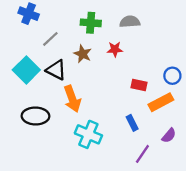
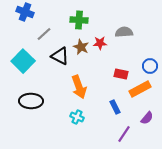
gray semicircle: (130, 22) -> (124, 32), moved
brown star: (83, 54) -> (81, 47), moved
black triangle: (56, 70) -> (60, 56), moved
orange arrow: (72, 99) -> (79, 87), moved
cyan cross: (88, 134) -> (77, 117), size x0.6

